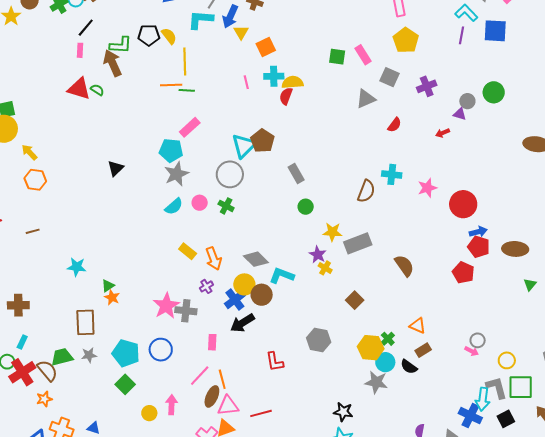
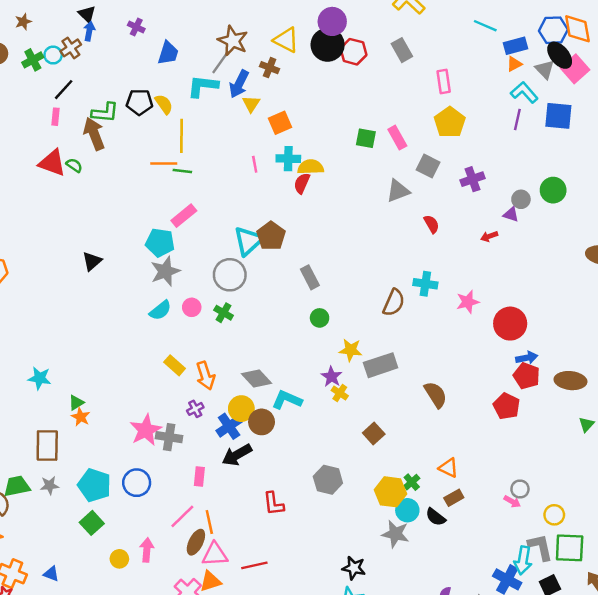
red semicircle: (395, 125) -> (432, 224), turned -70

